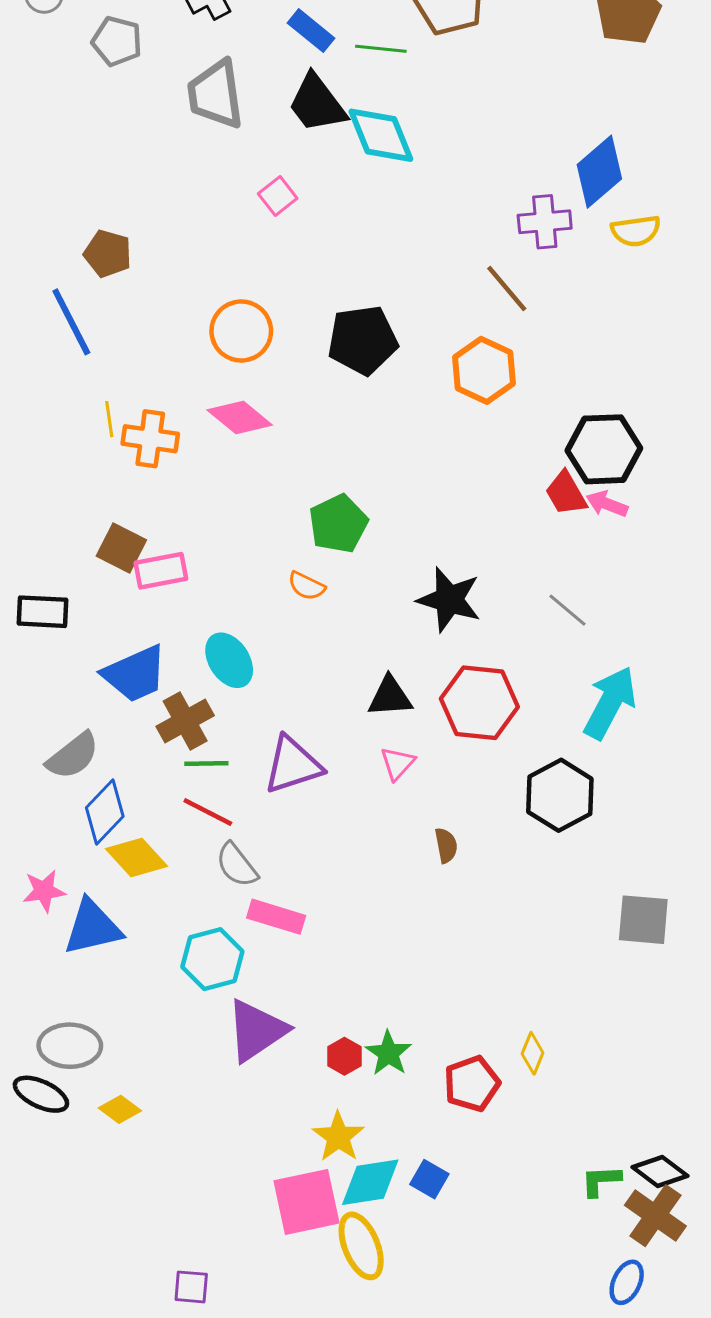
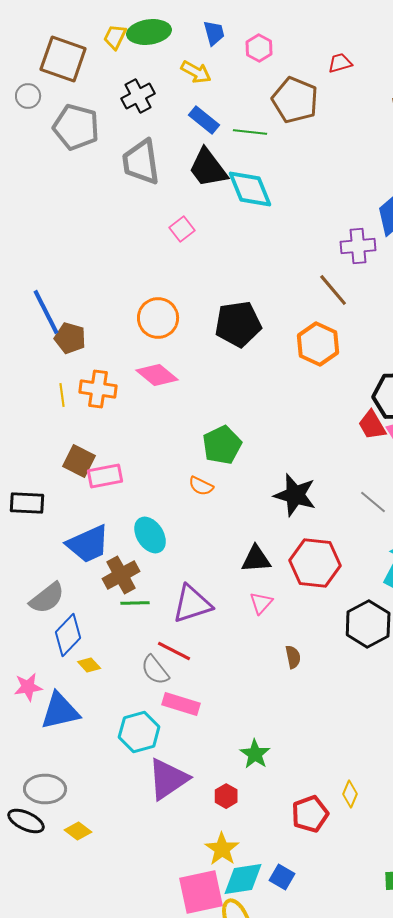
gray pentagon: (117, 41) -> (76, 127), size x1.4
brown pentagon: (108, 254) -> (70, 338), moved
yellow line: (109, 419) -> (62, 395), moved
red line: (208, 812) -> (174, 651), moved
yellow diamond: (137, 858) -> (89, 665), size x0.6
green star: (388, 1053) -> (255, 754), moved

